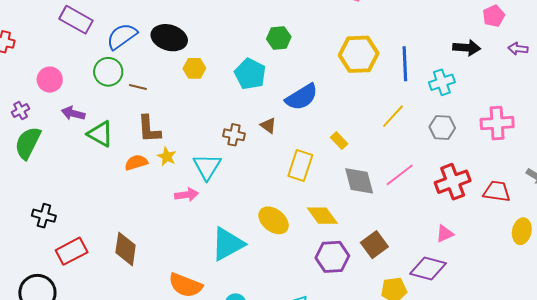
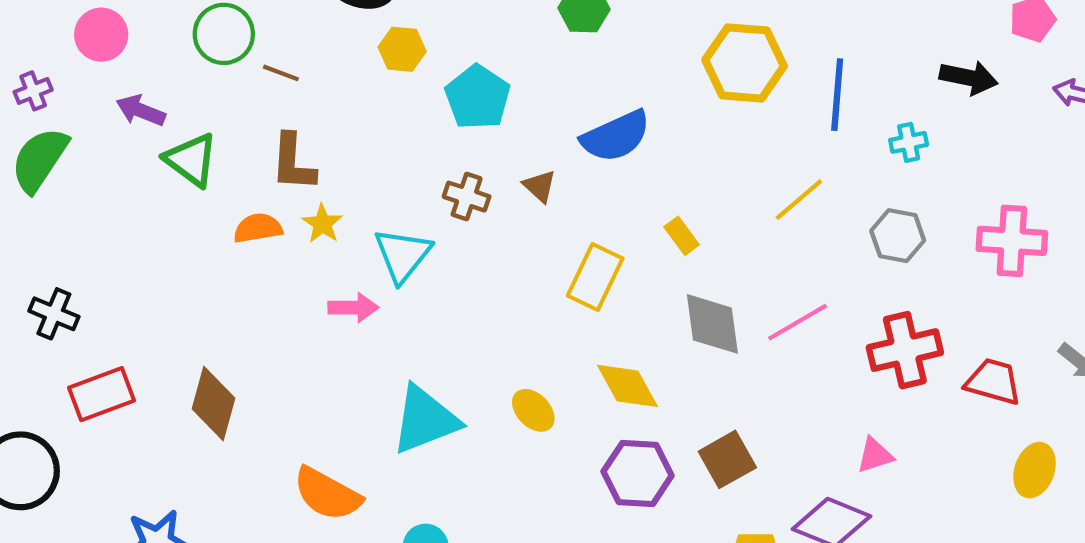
cyan pentagon: (250, 74) -> (478, 97), moved
cyan cross: (442, 82) -> (909, 142), size x0.7
yellow ellipse: (274, 220) -> (533, 410), moved, size x0.7

